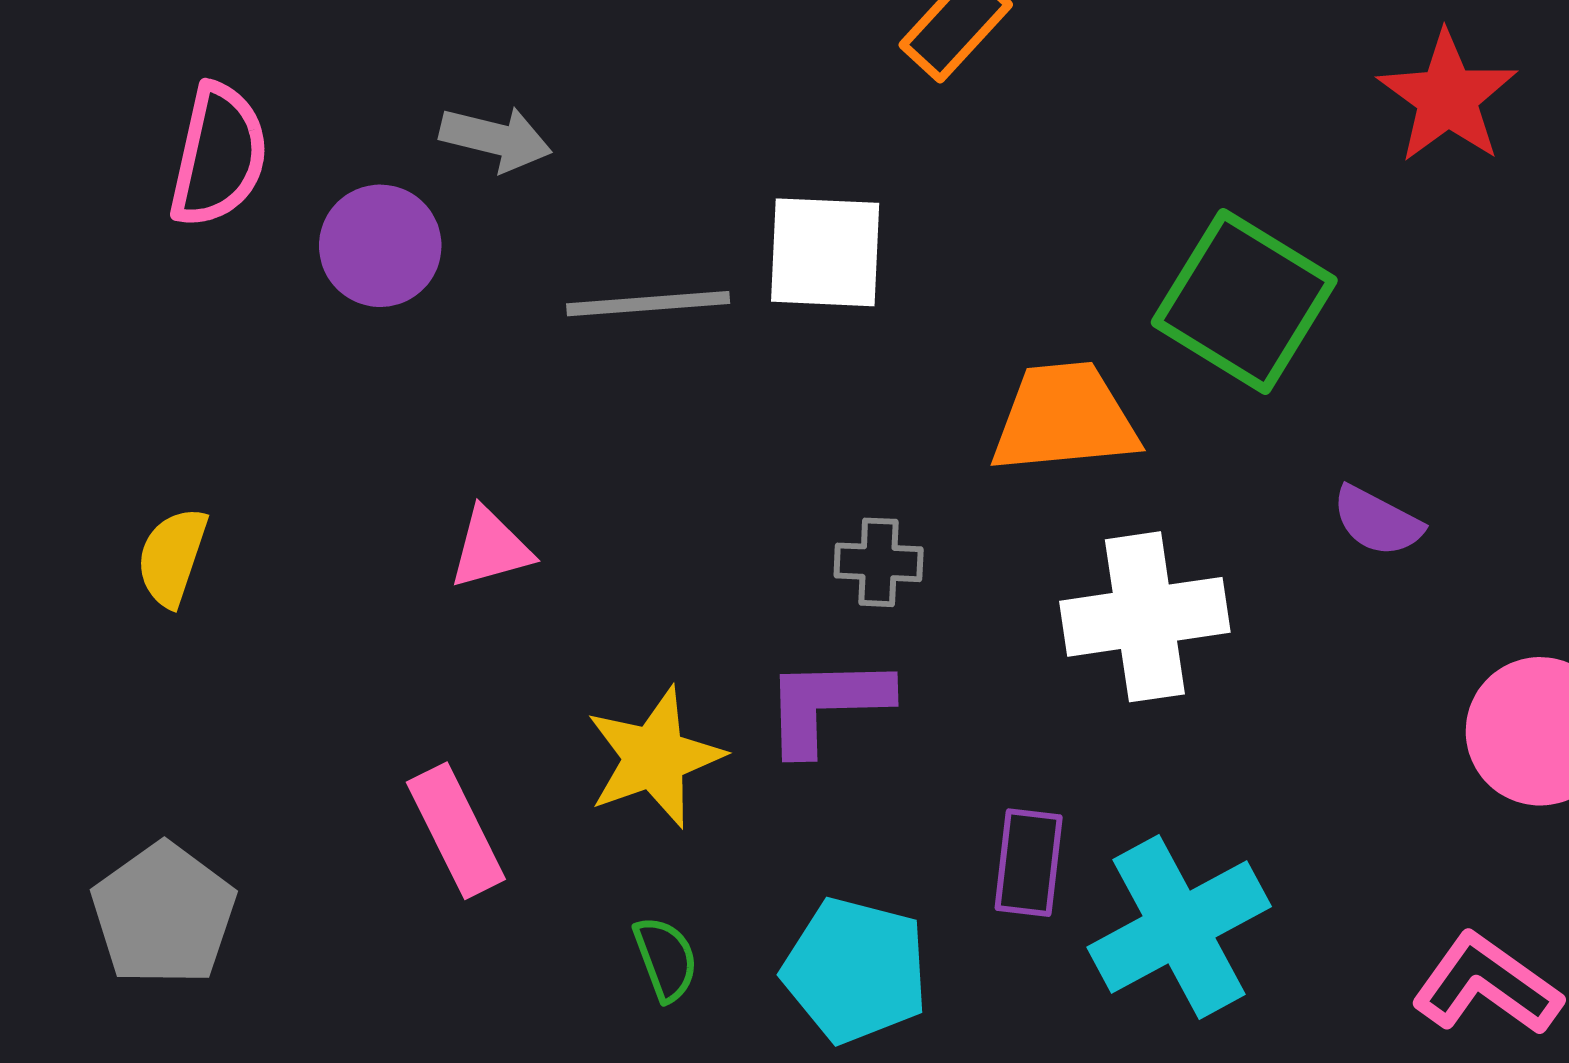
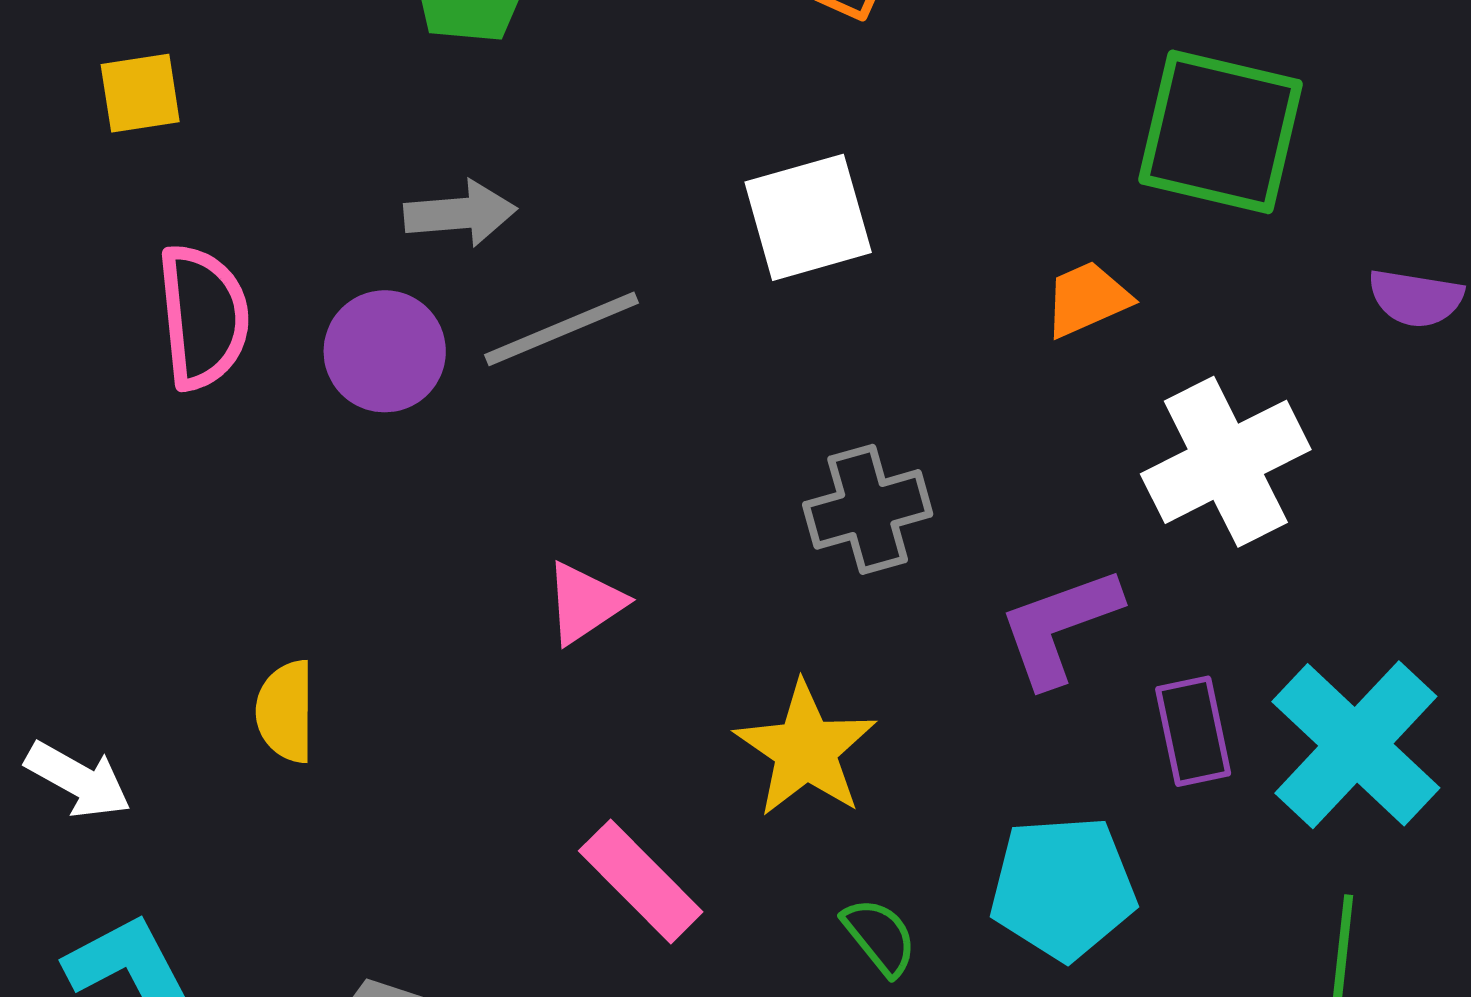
gray line: (648, 304) -> (561, 329), moved
orange trapezoid: (1064, 418) -> (1087, 299), size x0.6
gray cross: (879, 562) -> (868, 509), moved, size x1.4
purple L-shape: (827, 704) -> (1059, 626), moved

